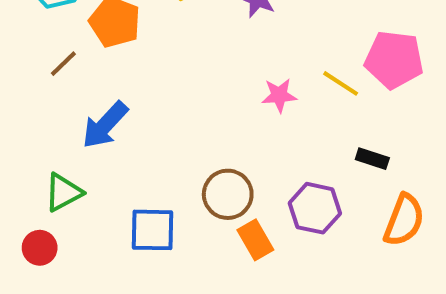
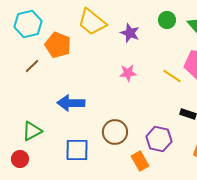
pink star: (279, 95) -> (128, 73), moved
blue arrow: (105, 125) -> (71, 103), moved, turned 48
orange rectangle: (255, 240) -> (140, 161), moved

